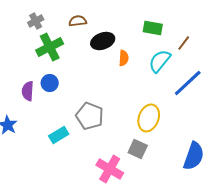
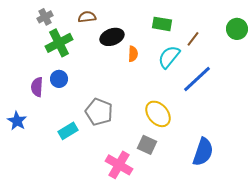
yellow ellipse: (149, 118) -> (158, 114), turned -60

